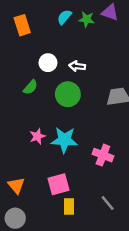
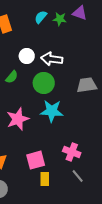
white arrow: (77, 66) -> (52, 59), size x1.5
pink star: (37, 136) -> (18, 119), size x1.6
cyan star: (64, 140) -> (52, 111), moved
pink cross: (103, 155) -> (72, 152), moved

